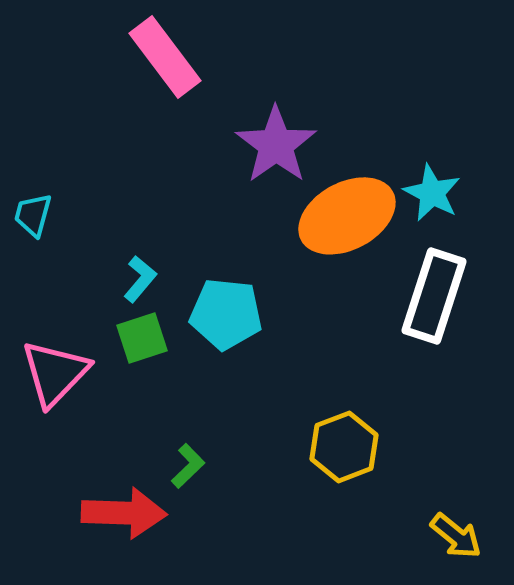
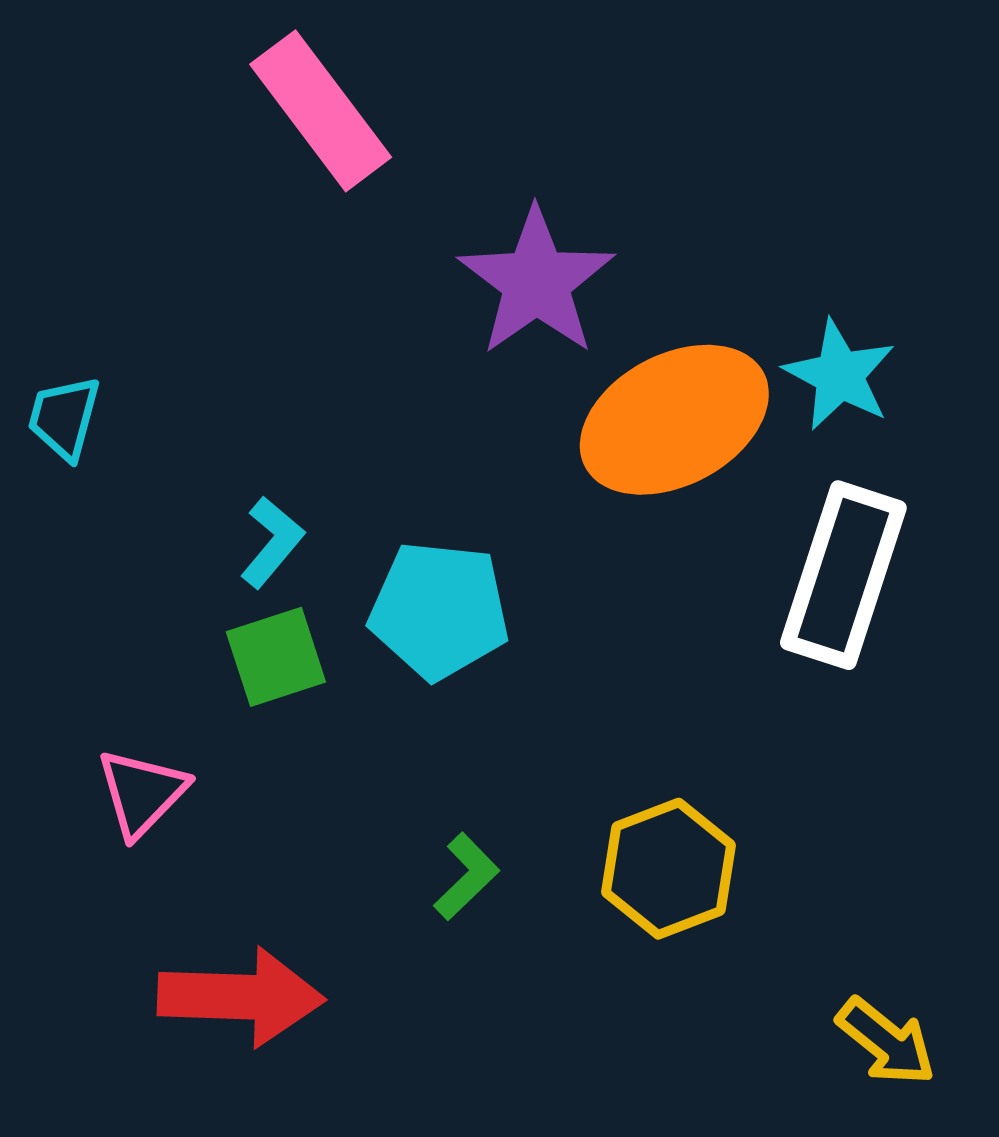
pink triangle: (55, 373) -> (142, 793), moved, size x0.7
green L-shape: (188, 466) -> (466, 876), moved

